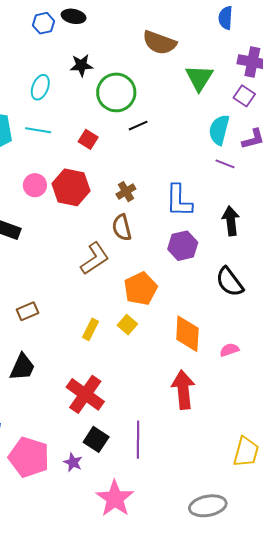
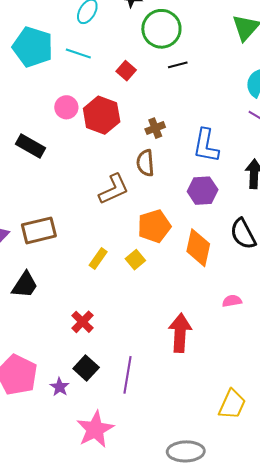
brown rectangle: (27, 311) -> (39, 230), size x1.6
orange diamond: (187, 334) -> (198, 248), moved
red cross: (85, 394) -> (83, 322), size x0.6

